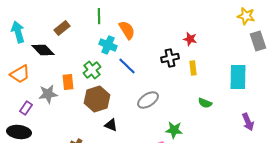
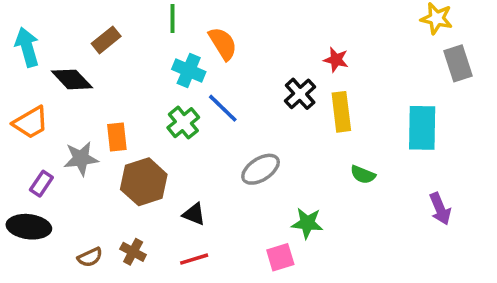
black cross: (170, 58) -> (300, 94), turned -30
yellow rectangle: (193, 68) -> (341, 112), size x1.5
green cross: (92, 70) -> (183, 123), moved
brown hexagon: (97, 99) -> (144, 182), moved

